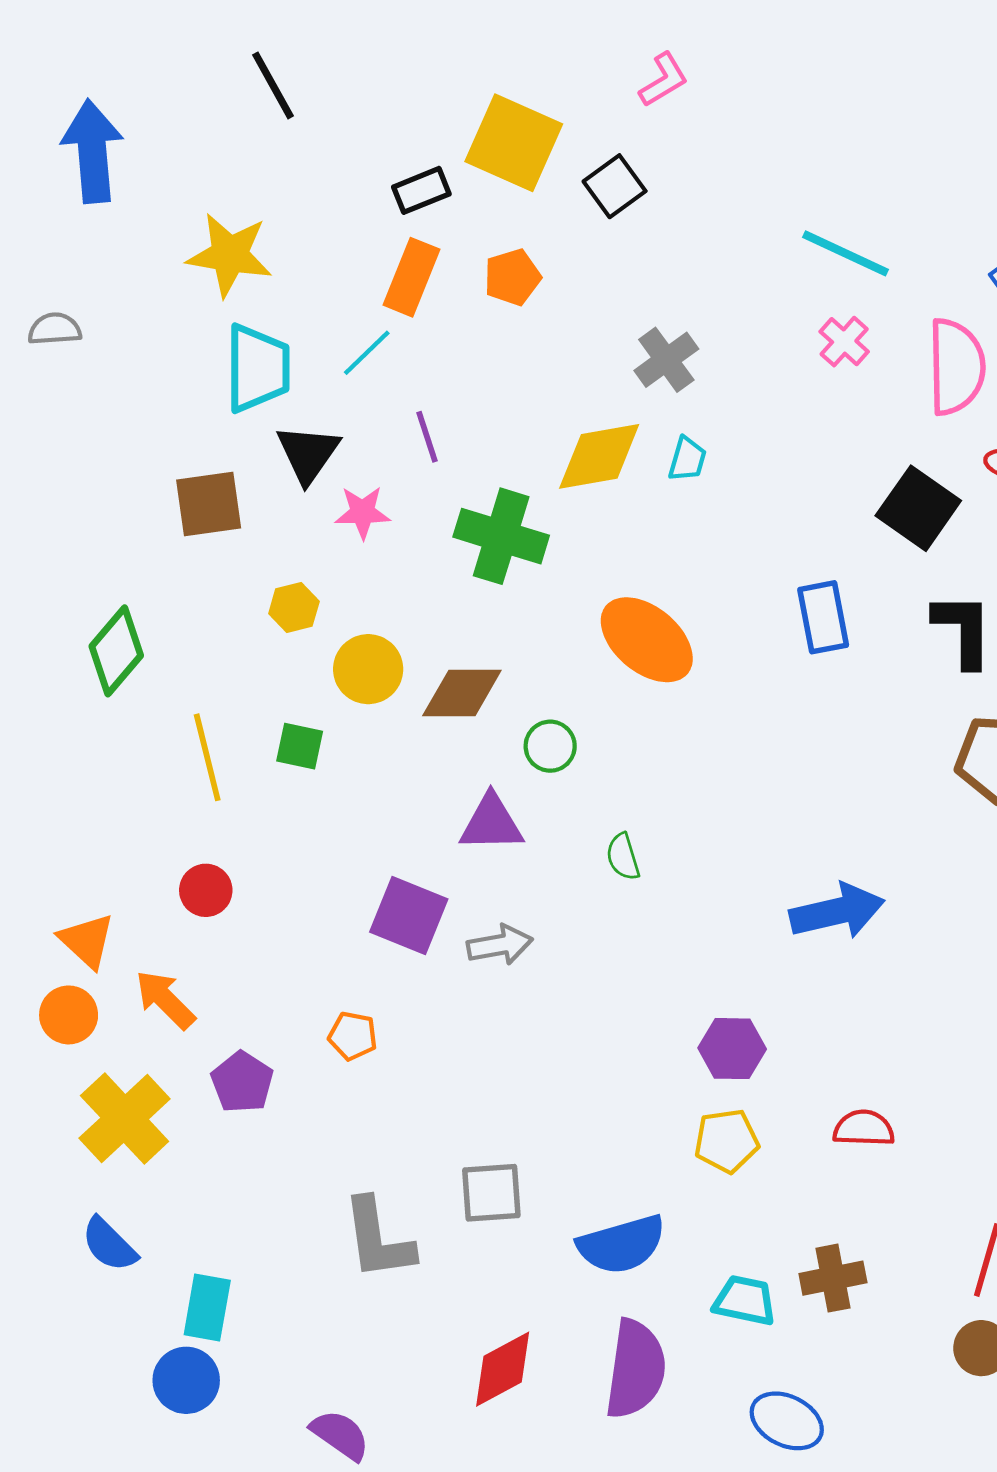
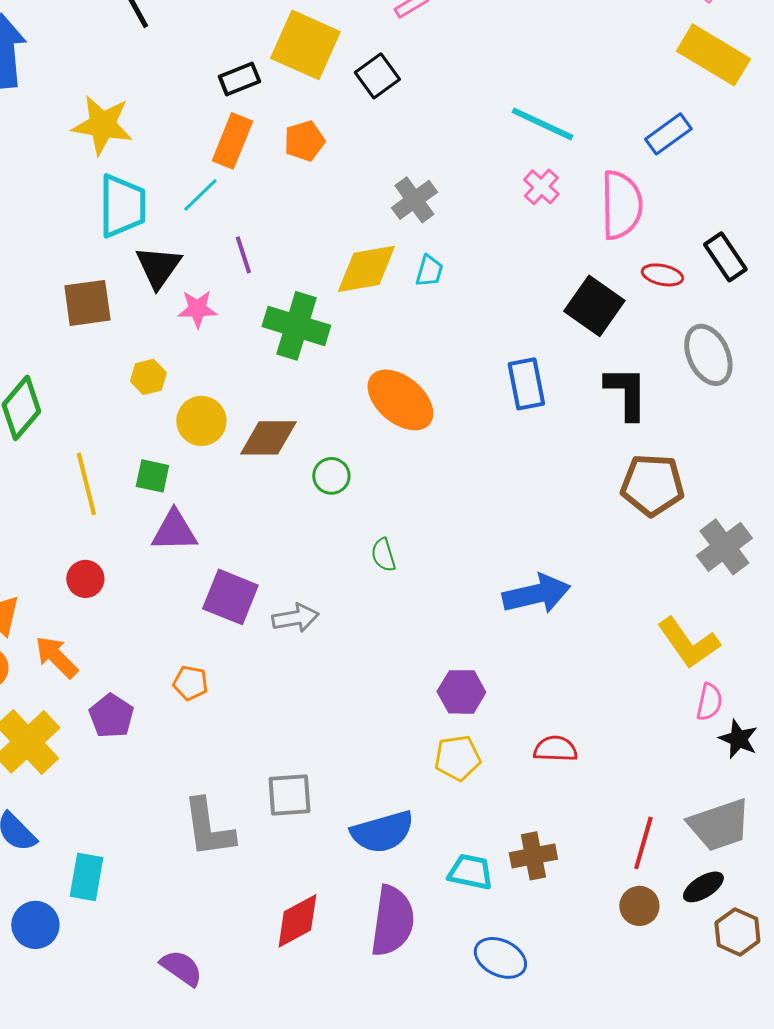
purple triangle: (491, 823) -> (174, 531), moved
blue circle: (186, 1380) -> (35, 925), moved

